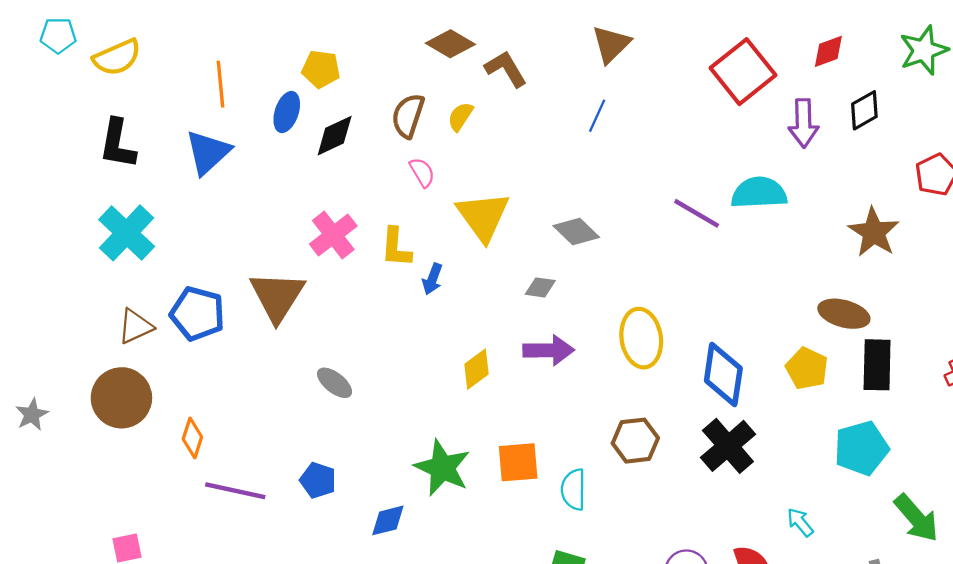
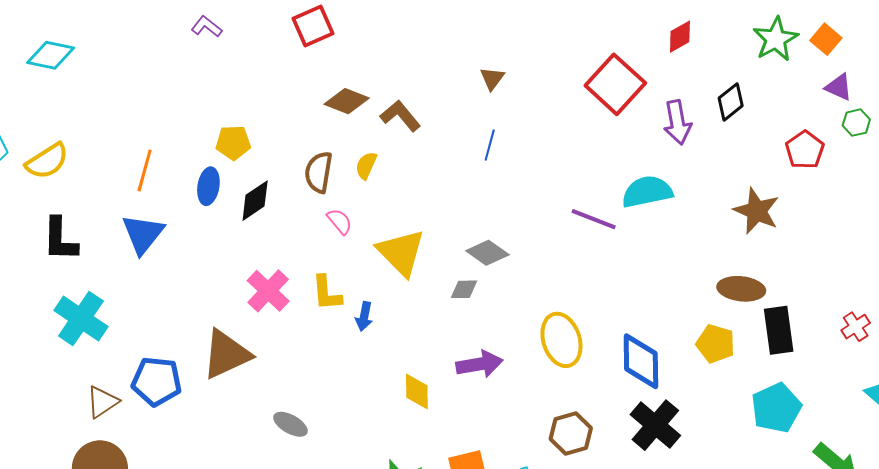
brown triangle: (611, 44) -> (492, 79), size x0.7
red diamond: (828, 51) -> (680, 37), moved
orange line: (220, 84) -> (145, 170), turned 30
gray diamond: (540, 287) -> (464, 289), moved
brown triangle: (277, 296) -> (226, 354), turned 42
yellow diamond: (476, 369) -> (417, 392), turned -45

